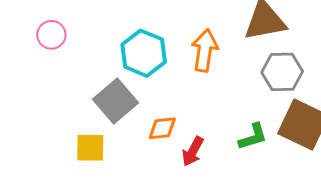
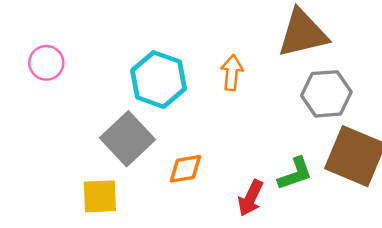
orange arrow: (205, 50) -> (232, 73), size x0.7
red arrow: (193, 151) -> (250, 198), moved

